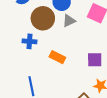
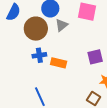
blue cross: (29, 41) -> (39, 55), moved

